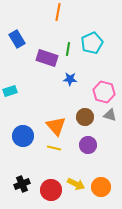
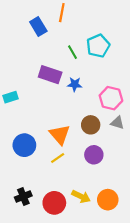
blue rectangle: (17, 39) -> (38, 27), moved
green line: (68, 49) -> (72, 52), turned -40
purple rectangle: (47, 58) -> (50, 75), moved
yellow line: (54, 148) -> (58, 158), turned -48

